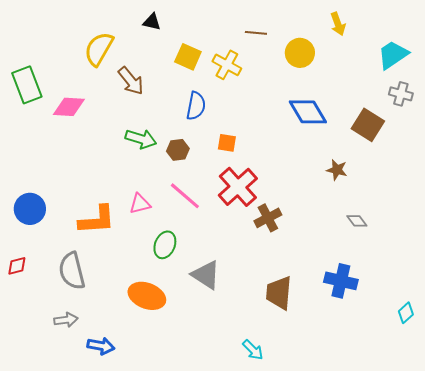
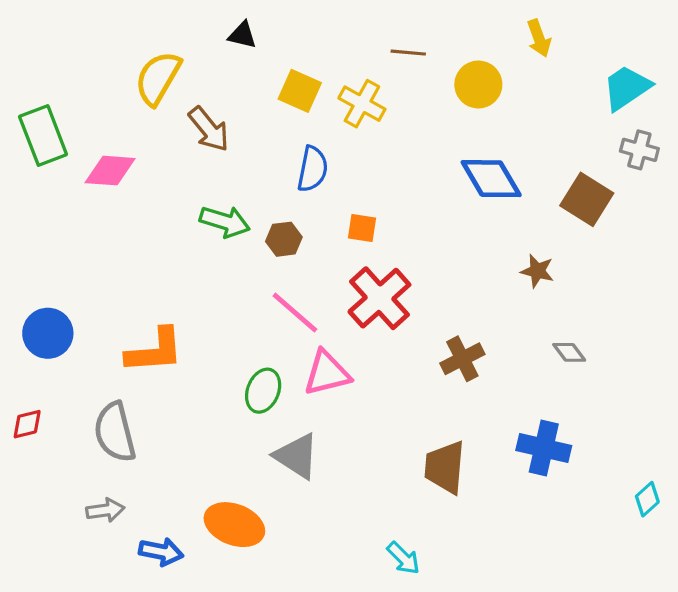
pink triangle: (140, 204) -> (327, 373), moved, size x1.4
brown cross: (268, 218) -> (462, 359), moved
gray triangle: (206, 275) -> (297, 456), moved
orange ellipse: (147, 296) -> (234, 525), moved

